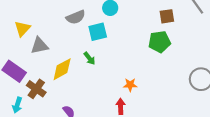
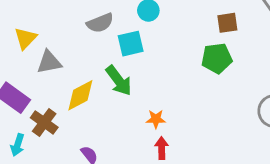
green arrow: (89, 58) -> (119, 81), size x1.6
orange star: (130, 85) -> (156, 119), moved

